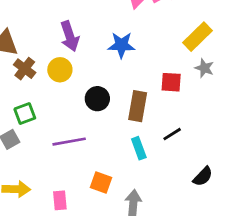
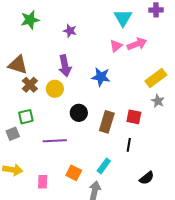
red square: (171, 82) -> (134, 117), moved
black line: (172, 134) -> (129, 145), turned -56
cyan rectangle: (139, 148) -> (104, 166), moved, turned 49

